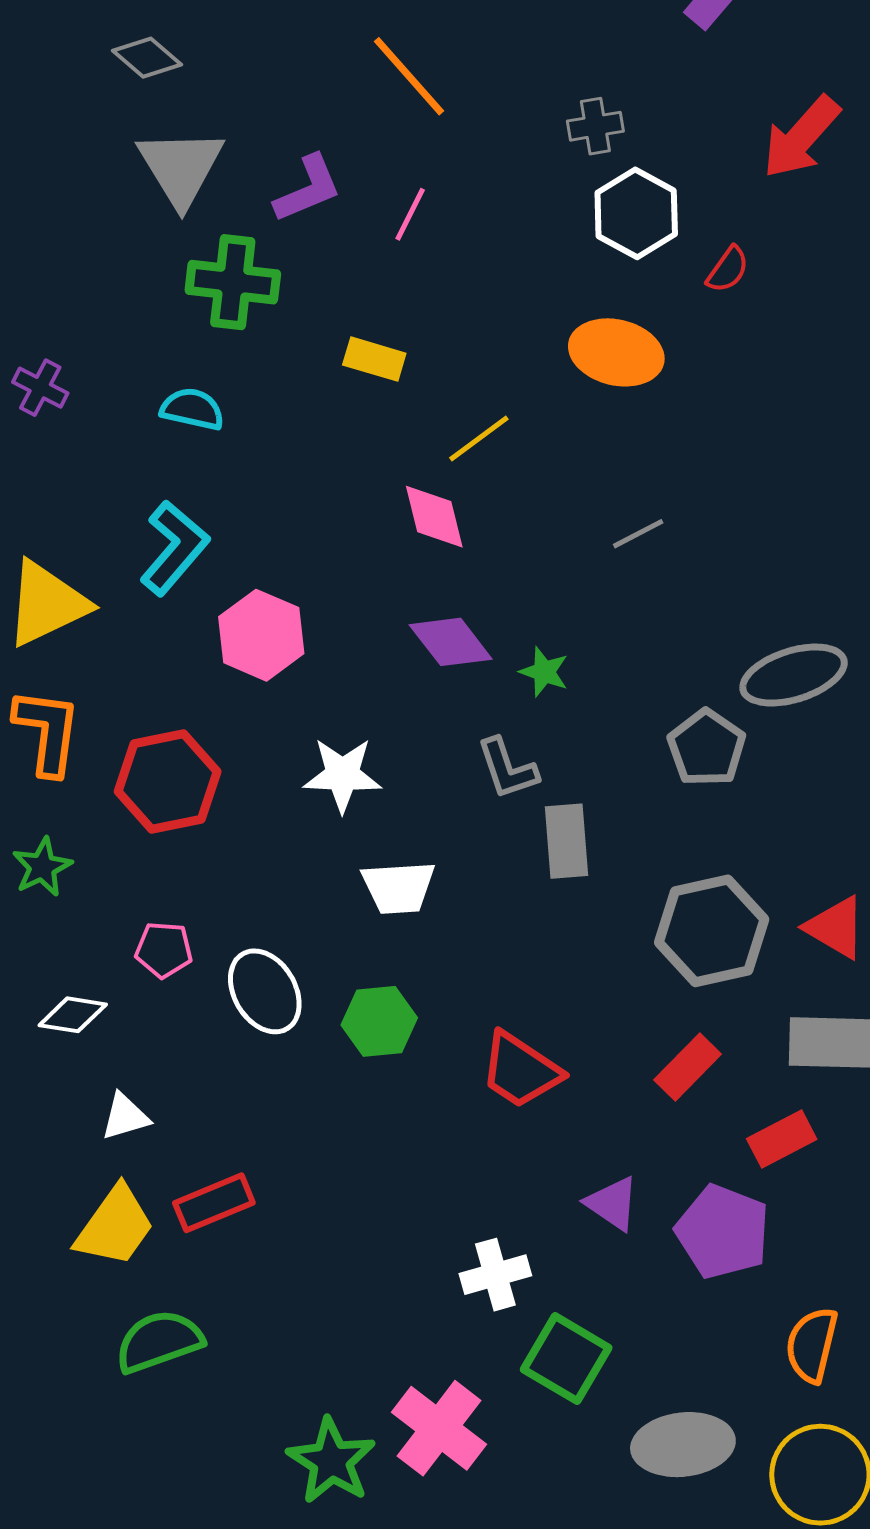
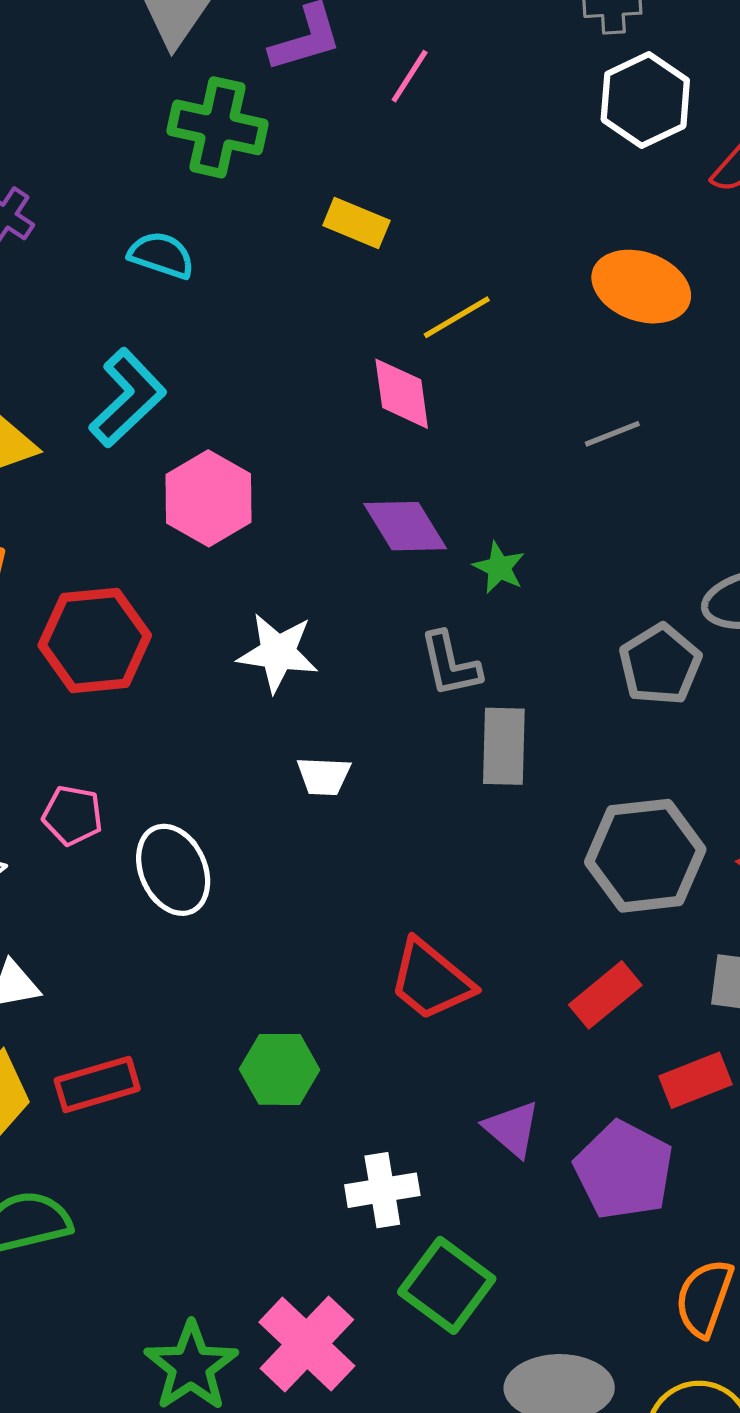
orange ellipse: (616, 352) -> (641, 287), moved
white trapezoid: (398, 887) -> (324, 776), size x0.7
green hexagon: (379, 1021) -> (280, 1069), moved

